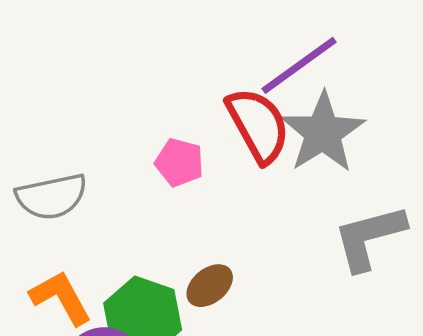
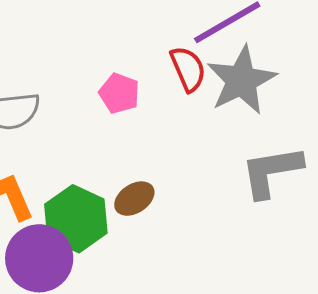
red semicircle: (258, 125) -> (188, 69), size x0.7

